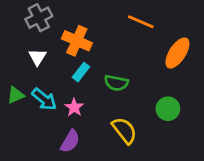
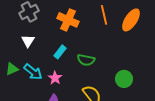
orange line: (141, 22) -> (104, 15), turned 54
orange cross: (77, 41) -> (68, 20), moved
orange ellipse: (177, 53) -> (131, 20), moved

